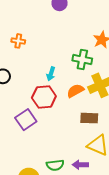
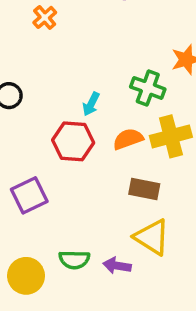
orange cross: (18, 41) -> (45, 17), moved, turned 32
purple square: (26, 120) -> (29, 195), moved

